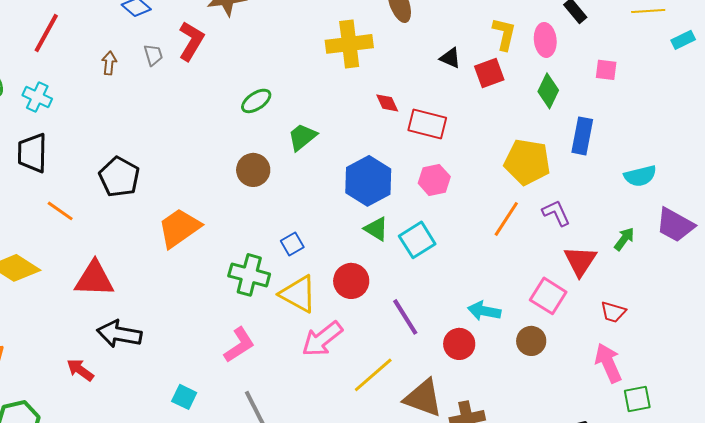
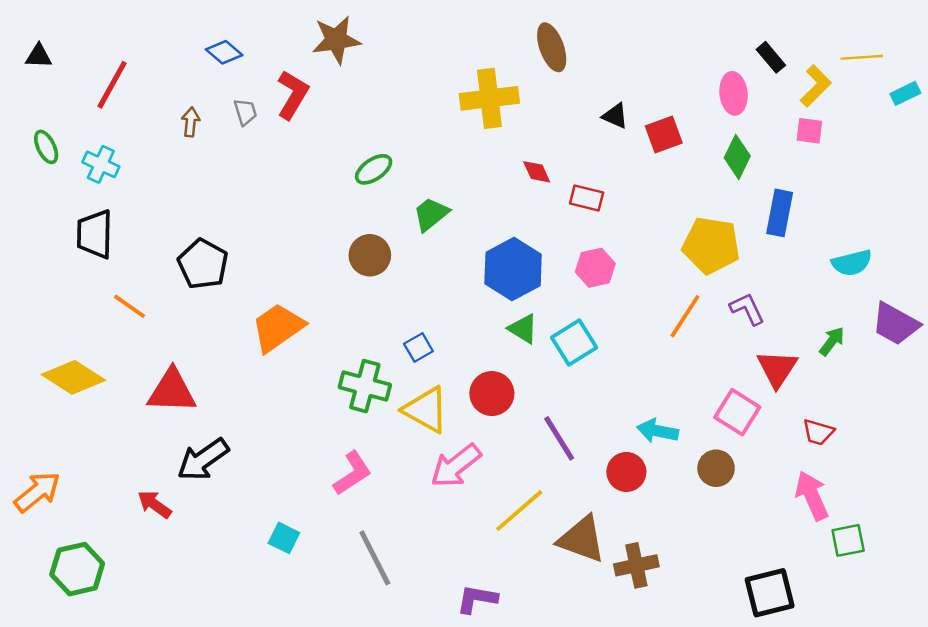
yellow L-shape: (504, 34) -> (816, 86), moved, turned 32
red rectangle: (427, 124) -> (587, 198), size x0.7
black arrow: (119, 334) -> (203, 460), turned -45

